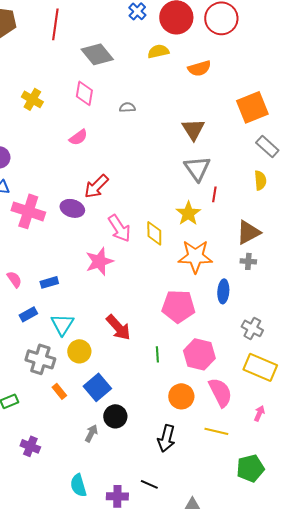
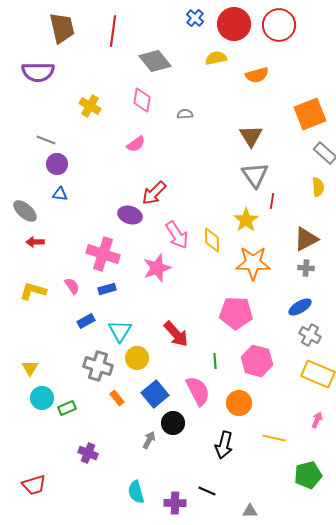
pink cross: (28, 211) -> (103, 254), moved
blue ellipse: (223, 291) -> (300, 307), moved, turned 55
pink semicircle: (220, 392) -> (198, 391), moved

